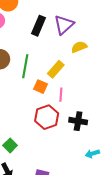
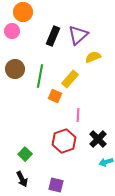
pink line: (61, 95) -> (78, 115), moved
red hexagon: (47, 117) -> (64, 141), moved
black cross: (78, 121) -> (98, 139), moved, turned 36

